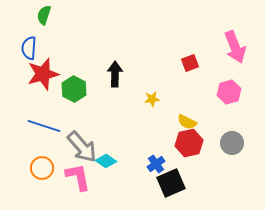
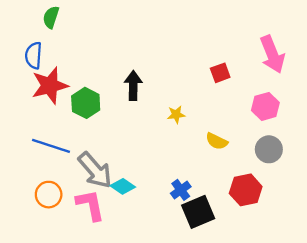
red hexagon: (189, 143) -> (246, 190), moved
gray circle: (232, 143) -> (269, 149), moved

